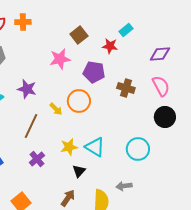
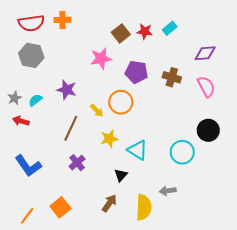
red star: (110, 46) -> (145, 31), moved
brown cross: (126, 88) -> (172, 77), moved
black circle: (165, 117) -> (208, 130), moved
yellow star: (69, 147) -> (109, 139), moved

